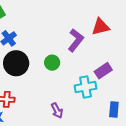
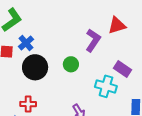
purple rectangle: (103, 71) -> (123, 69), turned 72
cyan cross: (86, 87) -> (106, 86), turned 30

